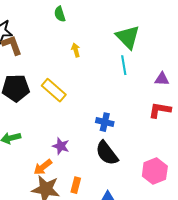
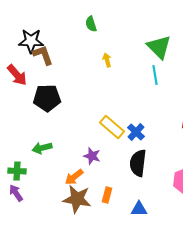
yellow rectangle: (54, 90) -> (112, 127), moved
blue cross: (105, 122) -> (136, 132), turned 30
black semicircle: (107, 153) -> (138, 163), turned 44

